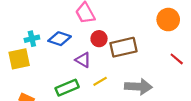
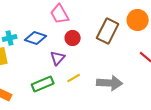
brown rectangle: (123, 47) -> (108, 31), moved, turned -50
purple triangle: (83, 60) -> (58, 58), turned 42

